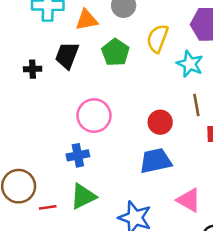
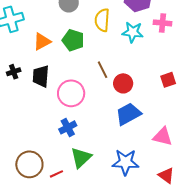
orange triangle: (86, 20) -> (42, 42), moved
black trapezoid: (67, 55) -> (41, 76), moved
brown line: (196, 105) -> (103, 70), moved

